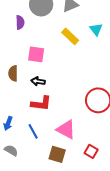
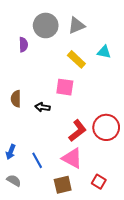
cyan triangle: (96, 29) -> (104, 52), turned -40
pink square: (36, 54) -> (65, 87), moved
red L-shape: (41, 103) -> (78, 131), moved, turned -45
brown square: (57, 154) -> (63, 185), turned -30

